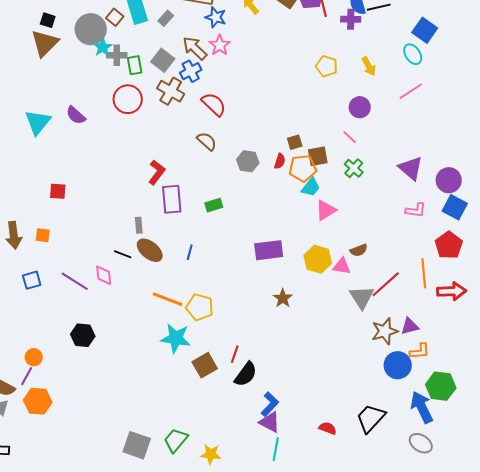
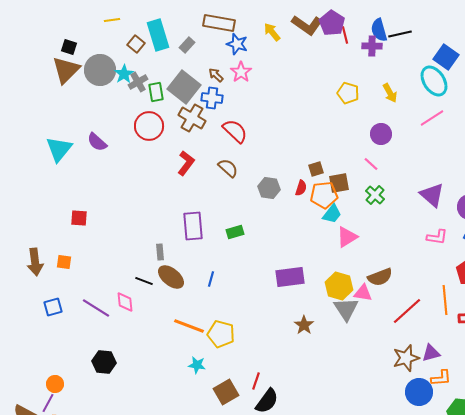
gray circle: (91, 29) -> (100, 70), moved
brown arrow: (195, 48) -> (216, 75), size x0.6
cyan ellipse: (413, 54) -> (434, 81), size x1.4
gray cross: (117, 55) -> (138, 82), turned -30
gray square: (163, 60) -> (184, 87), size x1.4
blue cross: (191, 71) -> (212, 98), turned 35
red L-shape: (157, 172) -> (186, 163), moved
brown semicircle: (359, 250) -> (380, 277), size x1.4
gray triangle: (362, 297) -> (346, 309), moved
cyan star: (176, 338) -> (197, 365), size x0.6

